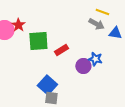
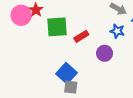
blue star: (95, 59) -> (117, 31), moved

